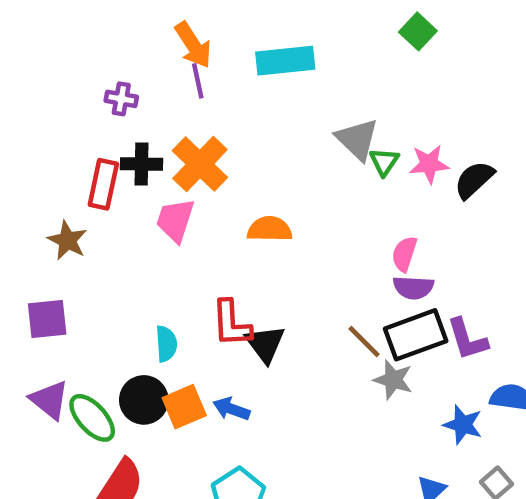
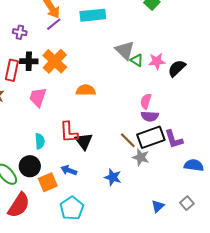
purple line: (198, 81) -> (54, 24), turned 63
green triangle: (384, 162) -> (137, 60), turned -32
pink trapezoid: (175, 220) -> (38, 97), moved
orange square: (184, 407) -> (48, 182), moved
blue star: (463, 425) -> (113, 177), moved

